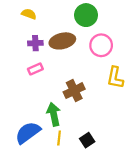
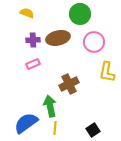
black square: (87, 140) -> (93, 130), moved

